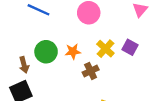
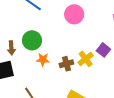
yellow cross: (105, 49) -> (86, 59), moved
orange star: (73, 51) -> (43, 60), moved

